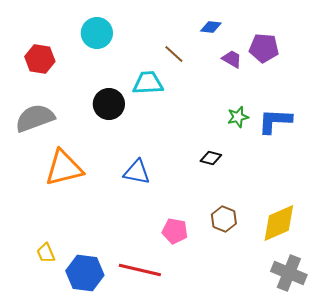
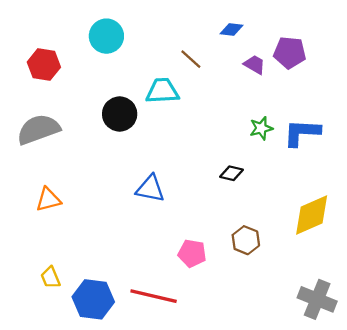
orange triangle: (64, 168) -> (48, 200), moved, size x0.6
yellow diamond: (279, 223) -> (312, 215), moved

